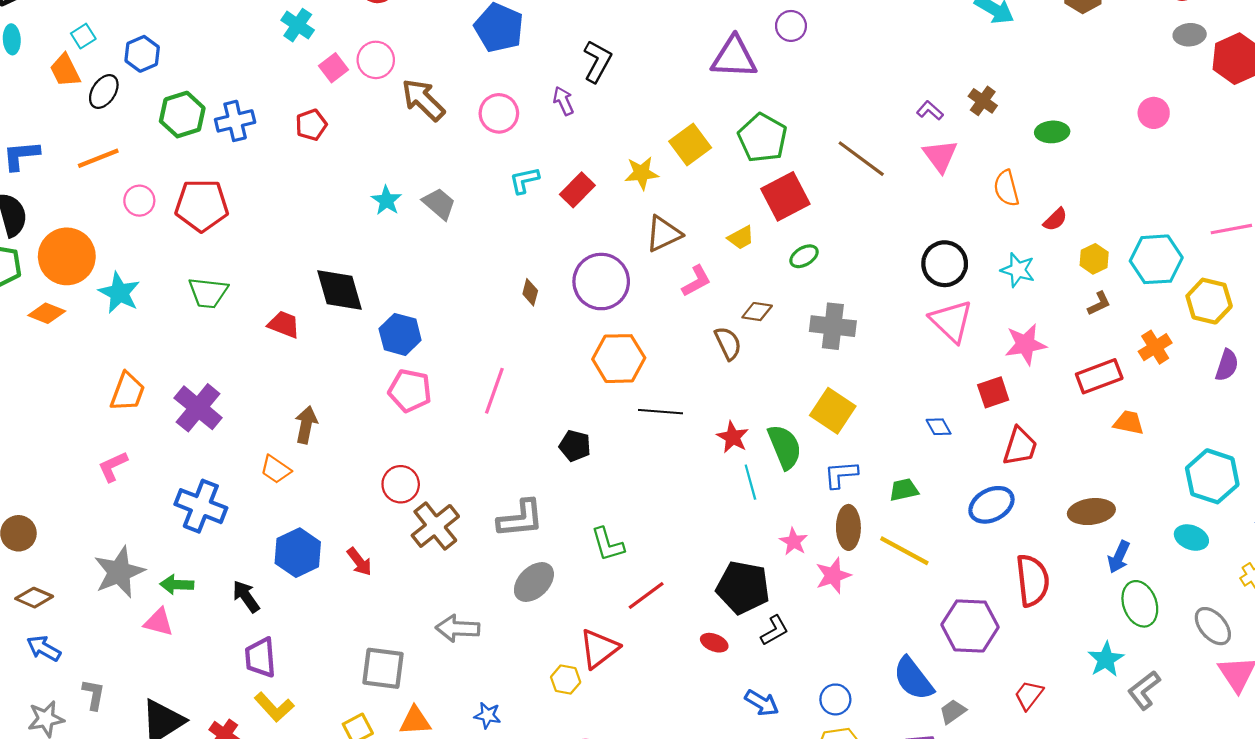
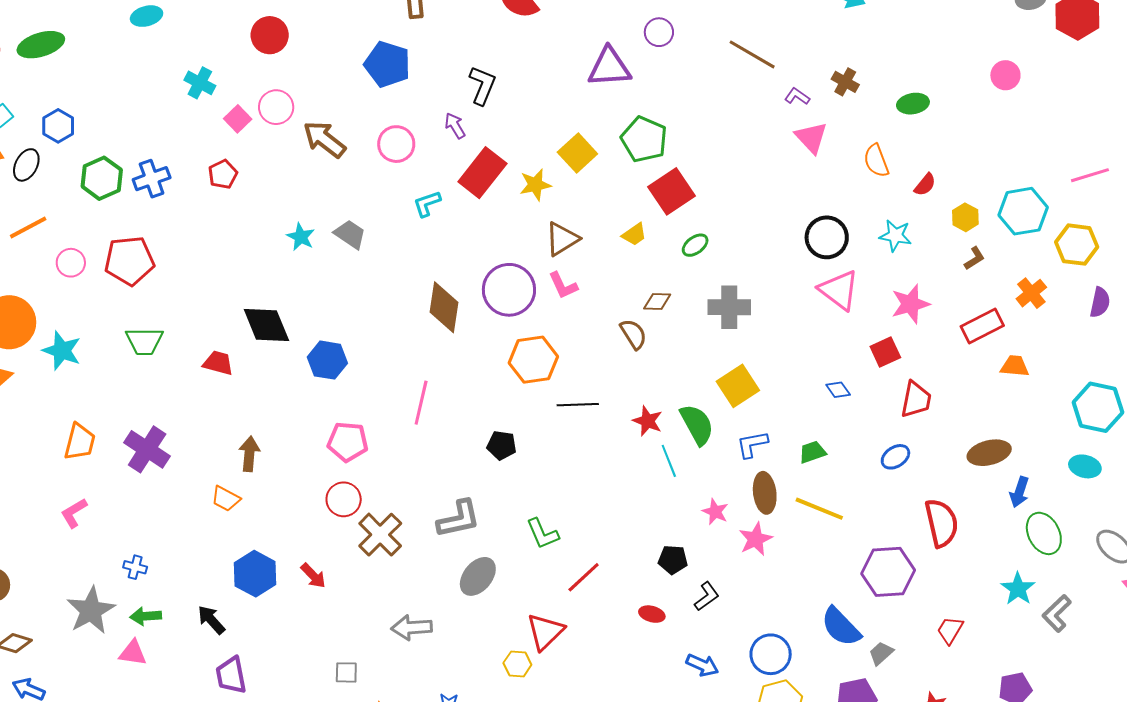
brown line: (861, 159) -> (752, 54), moved
red rectangle: (577, 190) -> (482, 173), moved, size x1.5
pink L-shape: (696, 281) -> (563, 285), moved, turned 100
brown diamond: (530, 292) -> (444, 307), size x2.0
pink pentagon: (410, 391) -> (348, 442), moved
yellow square: (833, 411) -> (738, 386), turned 30
blue ellipse: (991, 505) -> (895, 457), size x0.7
blue cross: (201, 506) -> (135, 567), moved, size x0.5
black pentagon: (743, 587) -> (673, 560), size x0.6
gray square: (383, 668) -> (346, 672), size x0.6
blue circle: (835, 699) -> (771, 654), size x1.4

